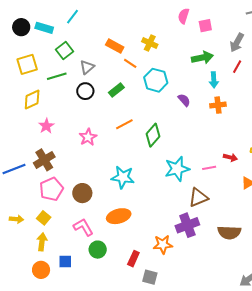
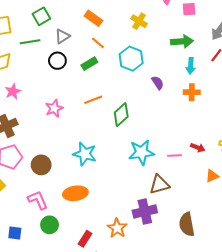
yellow cross: (150, 43) -> (139, 21), moved
orange line: (130, 63) -> (98, 43), moved
brown semicircle: (229, 232) -> (187, 224), turned 70
orange star: (163, 244) -> (117, 228), turned 30

